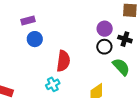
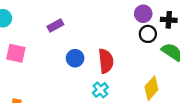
blue circle: (35, 39) -> (75, 58), moved

